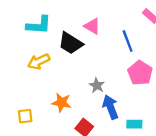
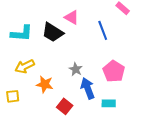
cyan L-shape: (39, 25) -> (22, 33), moved
yellow arrow: (39, 61) -> (25, 66), moved
pink pentagon: (140, 73) -> (114, 71), moved

